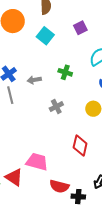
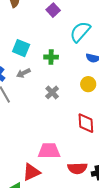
cyan square: (45, 36) -> (21, 48), moved
red triangle: (14, 177) -> (31, 172), turned -42

